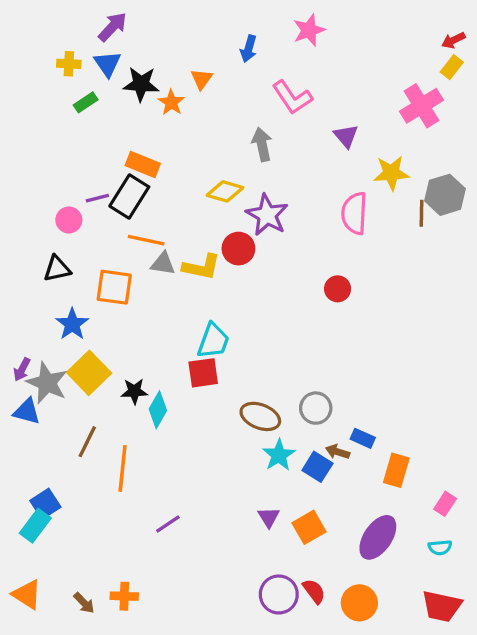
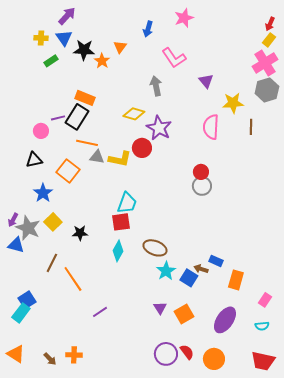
red arrow: (453, 40) -> (270, 24), turned -40
pink cross: (422, 106) -> (265, 63), moved
gray hexagon: (445, 195) -> (267, 90), moved
orange square: (114, 287) -> (68, 171), turned 30
yellow square: (89, 373) -> (53, 222), size x0.7
gray circle: (316, 408) -> (202, 186), moved
cyan diamond: (158, 410) -> (118, 251), moved
orange line: (123, 469) -> (73, 279), turned -40

